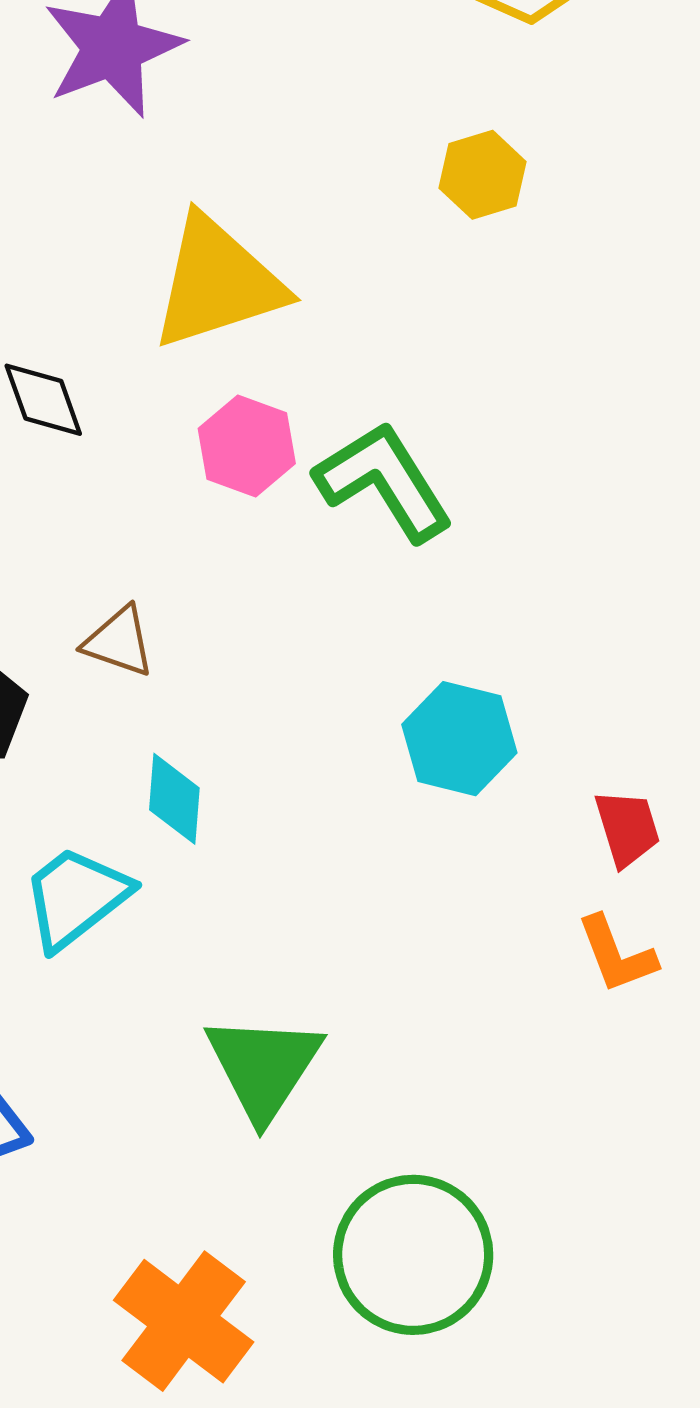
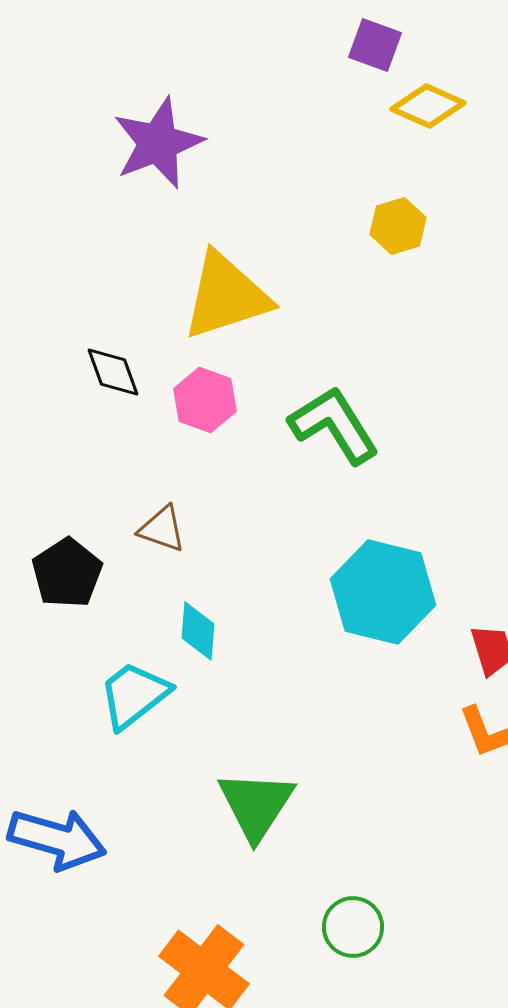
pink hexagon: (247, 446) -> (205, 400), moved
cyan hexagon: (459, 739) -> (383, 592), size x1.4
green circle: (413, 1255) -> (353, 927), size x0.6

